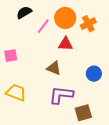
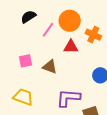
orange cross: (88, 24) -> (93, 35), moved, turned -35
pink square: (11, 56) -> (25, 61), moved
brown triangle: (54, 68) -> (50, 67), moved

